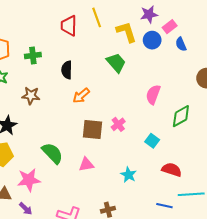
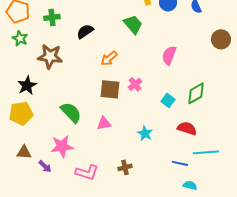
black semicircle: (67, 70) -> (85, 31), turned 54
brown star: (31, 96) -> (50, 56), size x1.4
orange arrow: (81, 96) -> (109, 58), moved
green diamond: (181, 116) -> (196, 93), moved
pink star: (29, 180) -> (62, 146), moved

